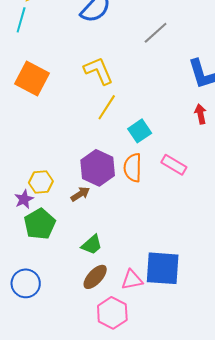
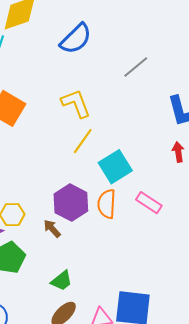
cyan square: (140, 131) -> (115, 167), size x1.4
brown arrow: (80, 194) -> (52, 229), turned -102

